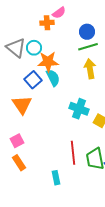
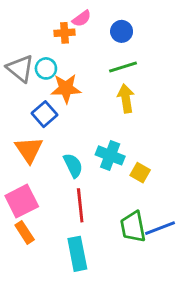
blue circle: (87, 32) -> (122, 31), moved
cyan semicircle: (53, 78) -> (73, 165), moved
pink square: (17, 141) -> (22, 201), size x1.6
red line: (73, 153) -> (80, 205), moved
cyan rectangle: (56, 178) -> (77, 254), size x1.6

